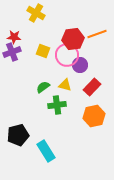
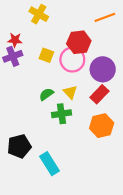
orange line: (97, 34) -> (105, 17), moved
purple circle: (80, 65) -> (103, 69), moved, size x1.5
yellow triangle: (65, 85) -> (70, 92), turned 32

